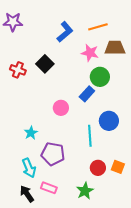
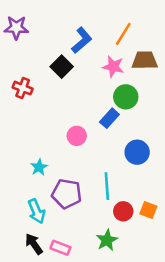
orange line: (98, 27) -> (123, 34), turned -42
black square: (45, 64) -> (62, 67), moved
cyan line: (90, 136) -> (107, 186), moved
pink rectangle: (49, 188) -> (60, 248), moved

